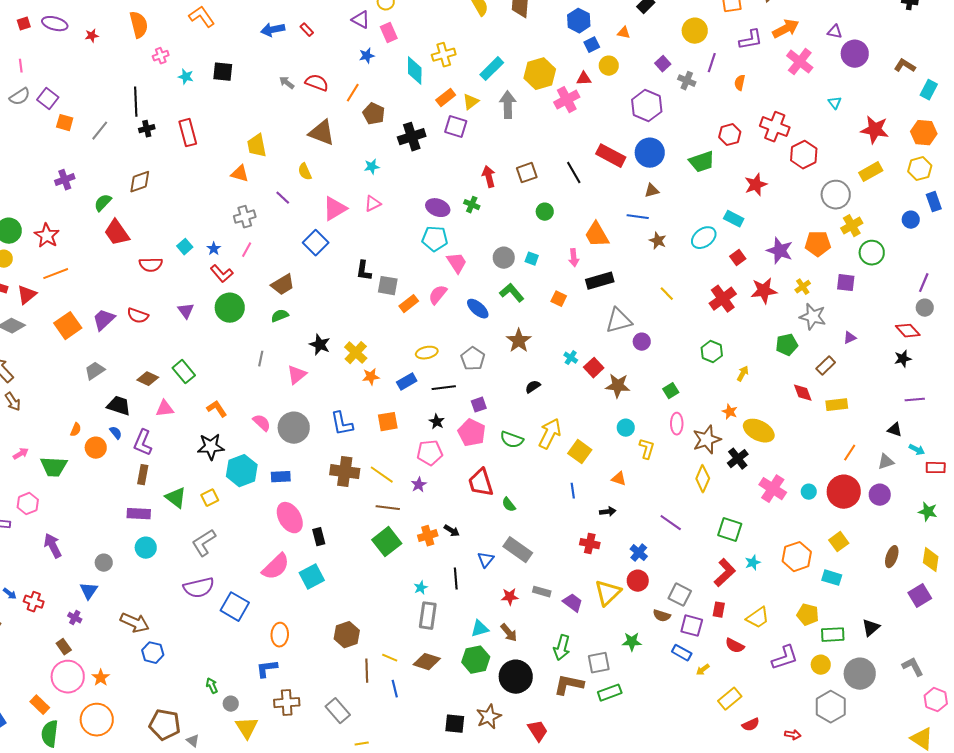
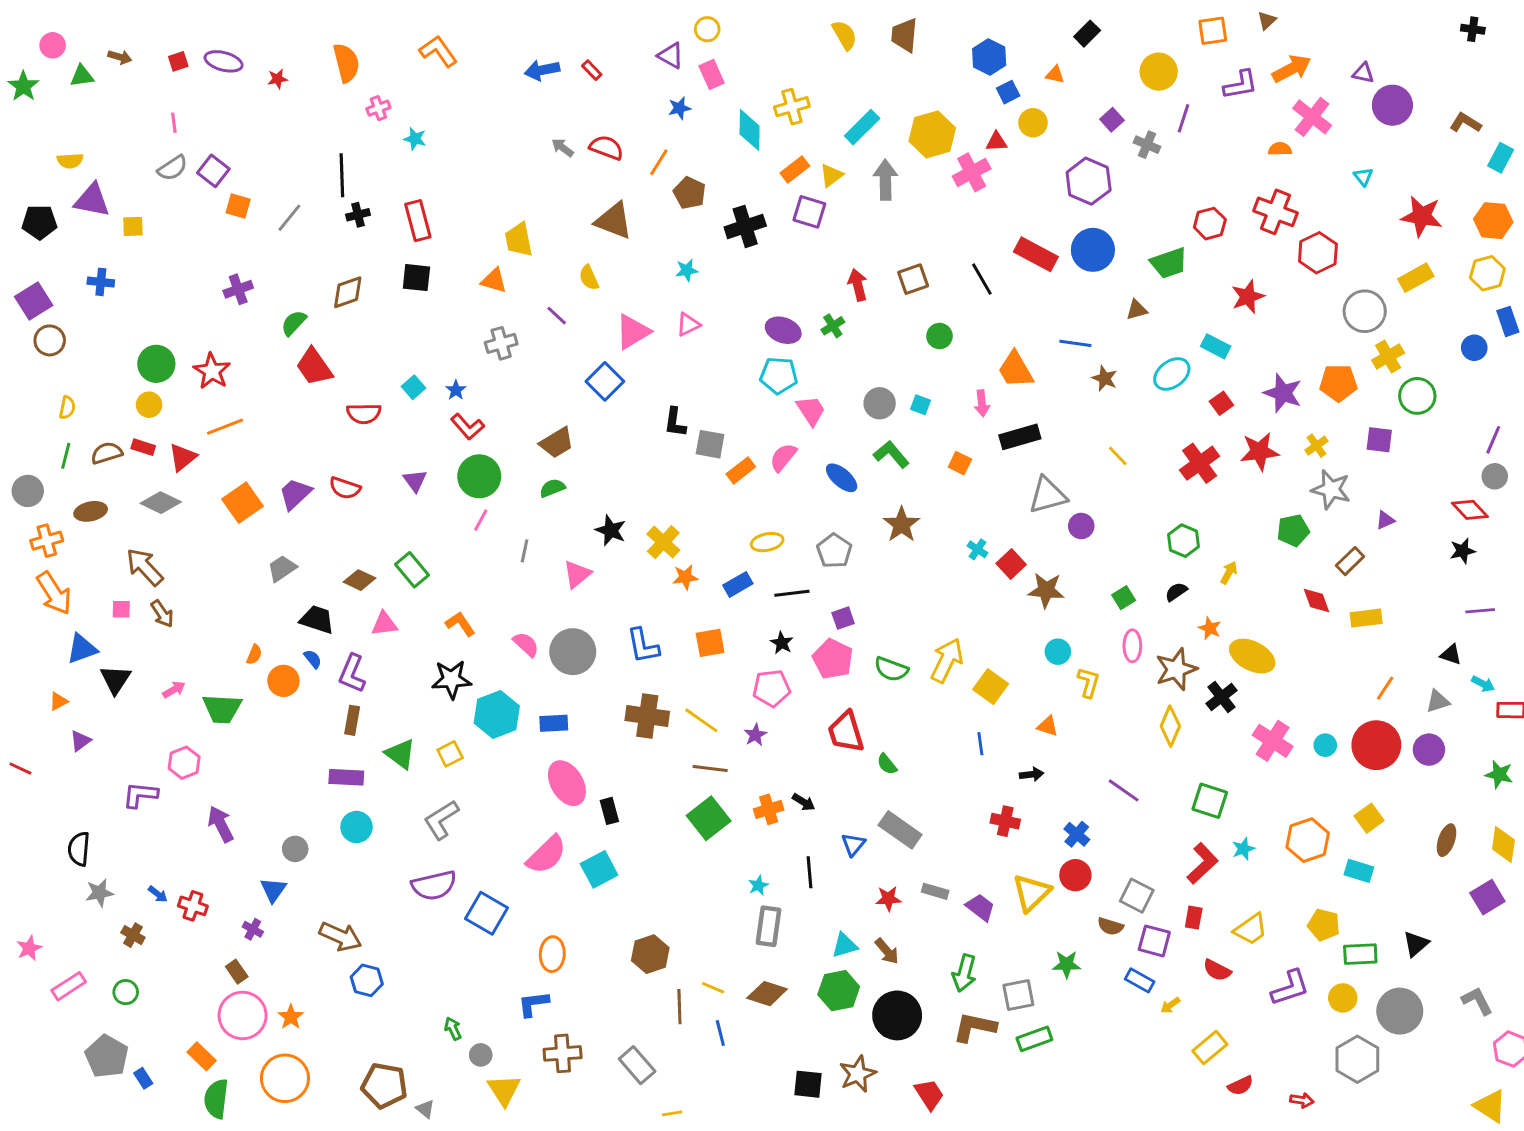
black square: (223, 72) -> (416, 278), moved
orange semicircle: (740, 83) -> (1280, 149), moved, turned 77
brown triangle: (652, 191) -> (1137, 310), moved
green cross: (472, 205) -> (833, 326), turned 35
pink line: (247, 250) -> (481, 520), moved
black semicircle: (533, 387) -> (1176, 592), moved

